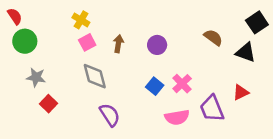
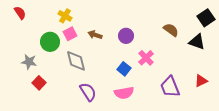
red semicircle: (15, 16) -> (20, 13), moved
green circle: (25, 41) -> (50, 42), moved
brown arrow: (118, 44) -> (95, 35), turned -80
pink cross: (182, 84) -> (146, 58), moved
red triangle: (241, 92) -> (201, 81), moved
pink semicircle: (177, 117) -> (124, 93), moved

